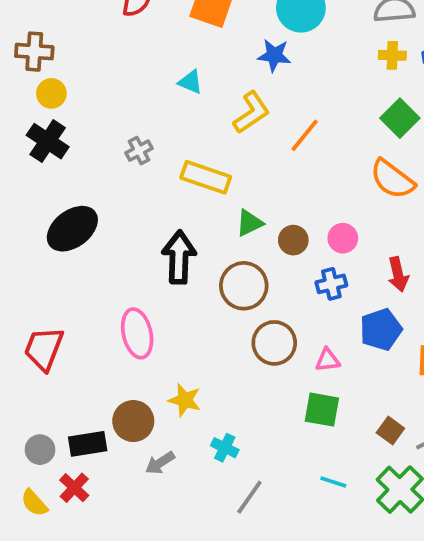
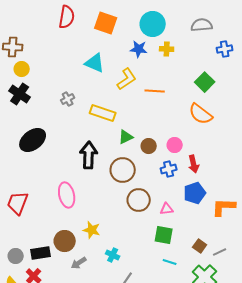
yellow cross: (392, 55) -> (167, 49), moved
cyan triangle: (190, 82) -> (95, 63), size x1.5
orange line: (305, 135) -> (155, 91), turned 54
red arrow: (398, 274) -> (194, 164), moved
cyan line: (333, 482) -> (170, 262), moved

